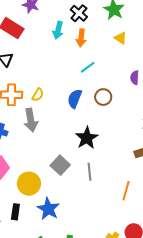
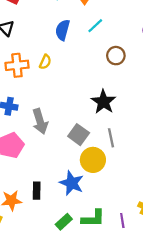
blue semicircle: (75, 99) -> (63, 30), moved
gray arrow: (31, 120) -> (40, 121), moved
yellow circle: (29, 184) -> (93, 160), moved

